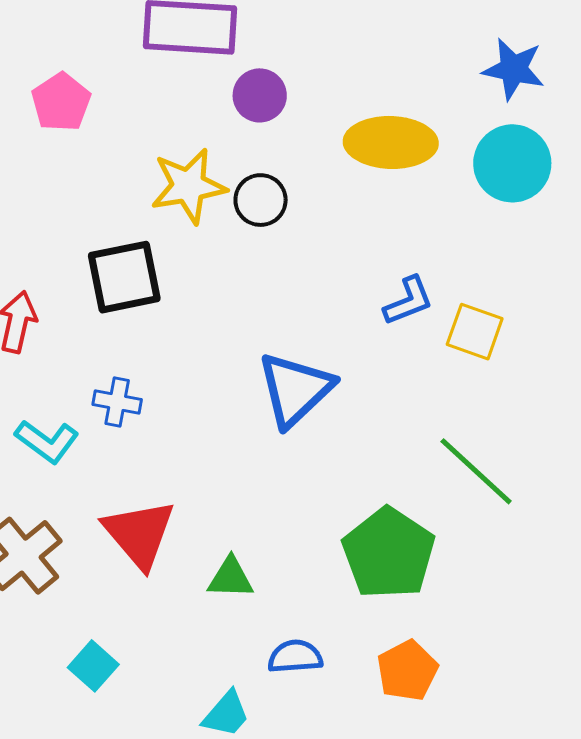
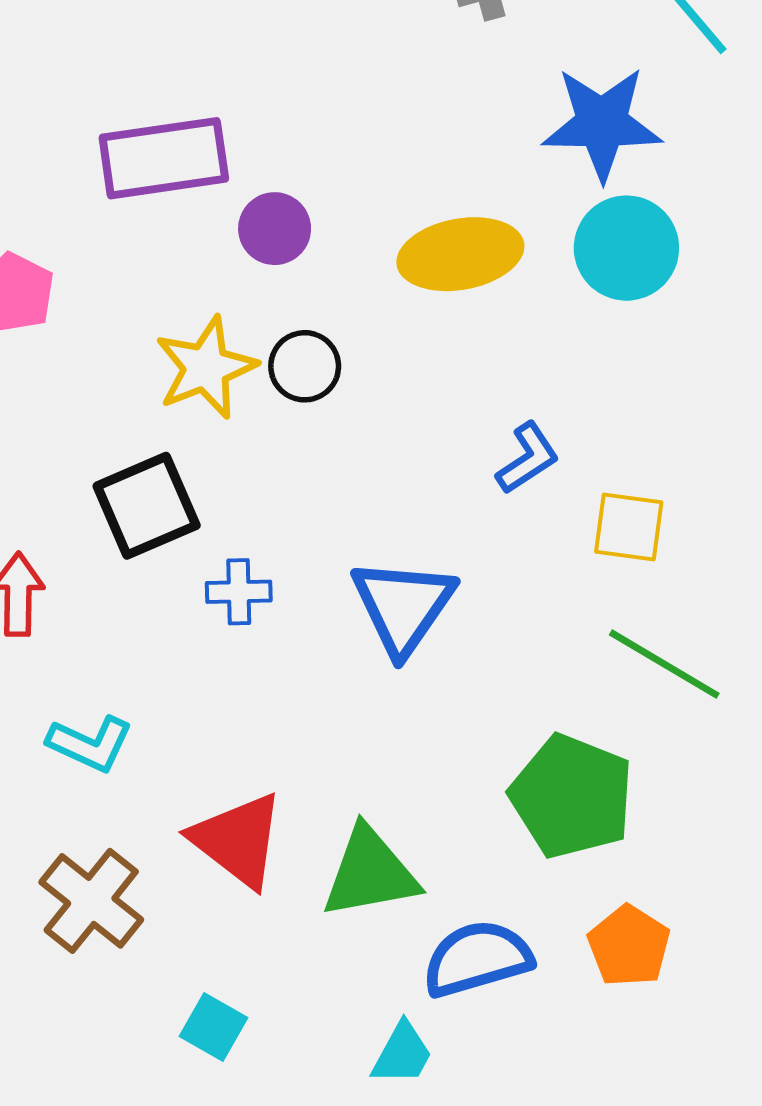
blue star: (513, 69) -> (602, 123), size x1.4
yellow square: (475, 332) -> (629, 527), moved
blue cross: (117, 402) -> (239, 592), moved
green triangle: (230, 578) -> (370, 873), size x1.6
blue semicircle: (295, 657) -> (477, 959), size x1.5

